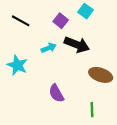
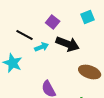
cyan square: (86, 11) -> (88, 17), moved, turned 32
black line: (21, 21) -> (25, 35), moved

